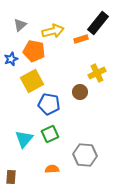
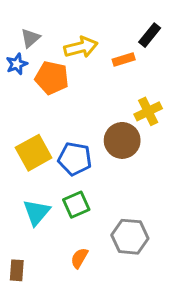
black rectangle: (98, 23) -> (150, 35), size x0.7
blue star: (11, 59) -> (17, 64), moved
yellow square: (32, 81) -> (34, 153), moved
brown circle: (80, 92) -> (122, 140), size x1.5
orange semicircle: (52, 169) -> (79, 258), turned -56

